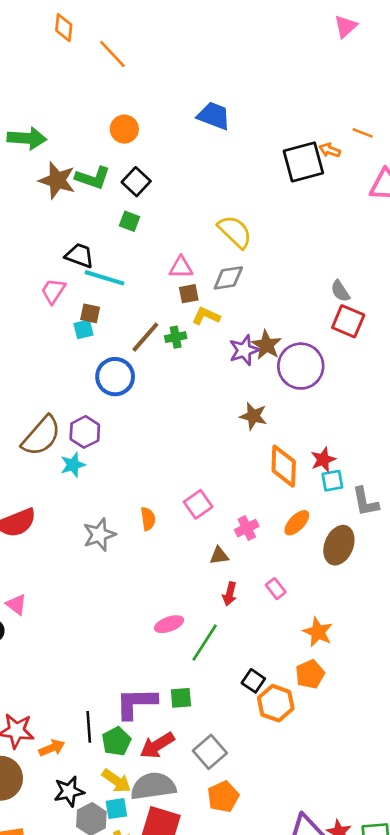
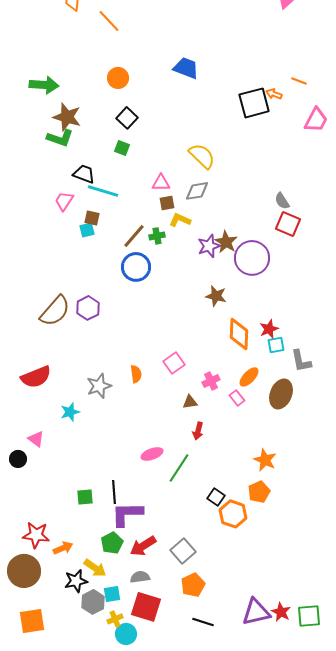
green L-shape: (93, 178) -> (60, 138), moved
blue circle: (115, 377) -> (136, 267), moved
cyan star: (73, 465) -> (70, 412), moved
pink rectangle: (276, 589) -> (237, 398), moved
green square: (181, 698) -> (85, 497), moved
black line: (89, 727) -> (114, 492), moved
yellow arrow: (116, 781) -> (95, 568), moved
gray semicircle: (153, 786) -> (140, 577), size x0.6

